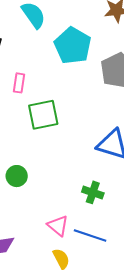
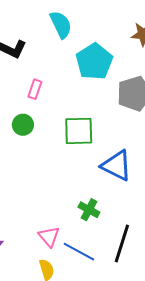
green square: (43, 115) -> (79, 131), moved
green circle: (17, 176) -> (23, 125), moved

